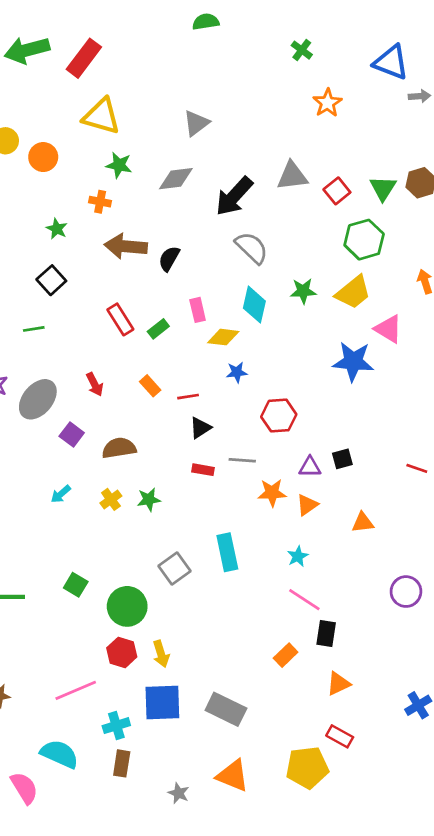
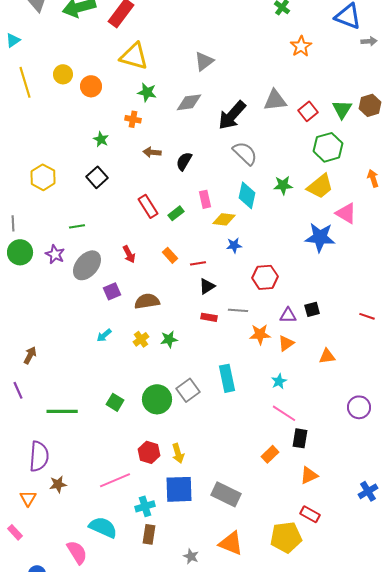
brown arrow: (126, 246) -> (152, 152), size x0.6
green line: (34, 329) -> (77, 226), moved
purple square: (72, 435) -> (112, 291), turned 30
green circle: (127, 606) -> (157, 399), moved

